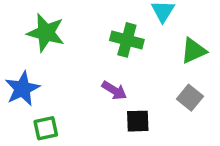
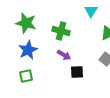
green cross: (127, 40) -> (61, 31), moved
blue star: (22, 89) -> (28, 50), moved

